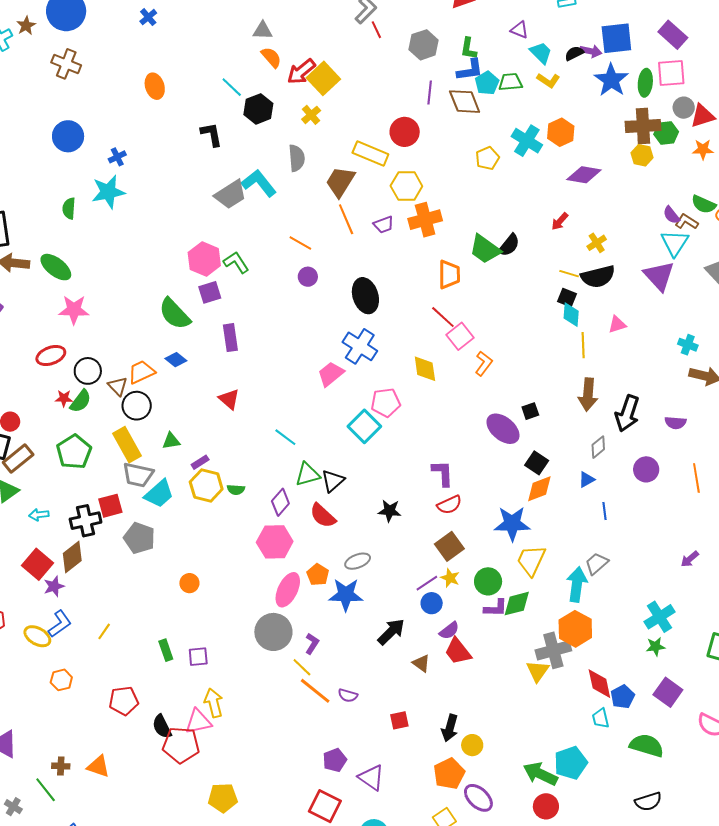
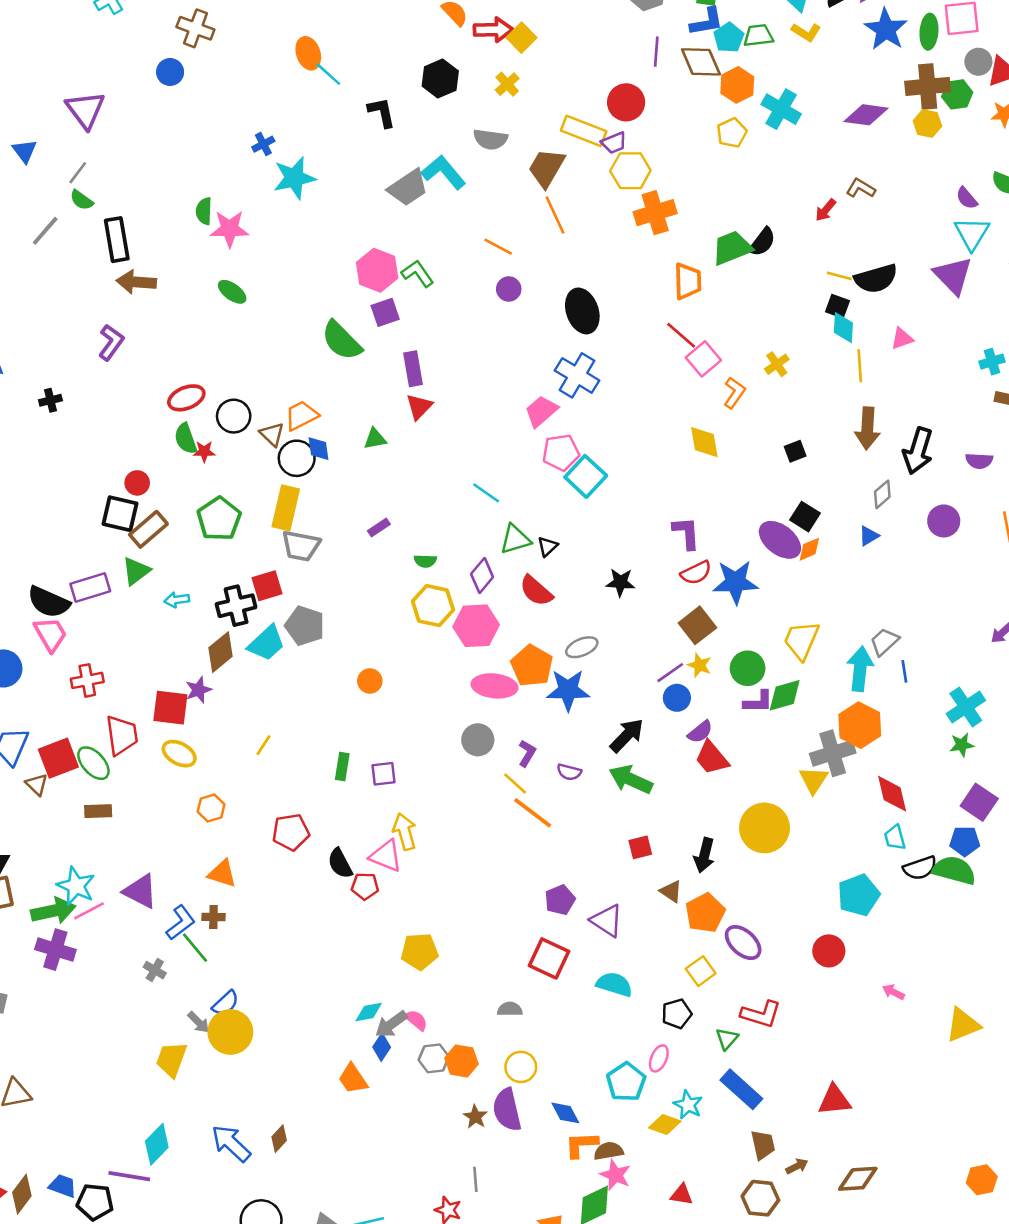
red arrow: (301, 72) -> (493, 30), turned -140
yellow square: (323, 78) -> (521, 38), size x0.7
cyan line: (232, 87) -> (328, 74), moved
orange hexagon: (561, 132) -> (737, 85), moved
blue circle: (68, 136) -> (170, 72), moved, size x0.7
gray semicircle: (297, 158) -> (490, 139), turned 104
purple diamond: (584, 175) -> (866, 115), moved
cyan star: (108, 192) -> (294, 178), moved
brown L-shape: (686, 222) -> (861, 188), moved
purple trapezoid: (384, 225) -> (614, 143), moved
yellow cross: (597, 243) -> (777, 364), moved
green trapezoid: (485, 249) -> (732, 248), turned 124
green ellipse: (56, 267) -> (232, 292), moved, size x0.7
pink star: (74, 310) -> (230, 229), moved
cyan cross: (688, 345) -> (992, 362), turned -36
blue diamond: (176, 360) -> (318, 449), moved, turned 45
yellow diamond: (425, 369) -> (704, 442), moved
red triangle: (229, 399) -> (419, 407), moved, turned 35
green semicircle: (81, 401) -> (186, 439), moved, turned 125
pink pentagon: (386, 403) -> (561, 452), moved
purple ellipse: (503, 429) -> (780, 540), moved
green triangle: (171, 441) -> (375, 439), moved
yellow rectangle: (127, 445) -> (286, 508), turned 44
black triangle: (333, 481) -> (548, 546), size x0.7
yellow hexagon: (206, 486) -> (433, 606), moved
orange diamond: (539, 489) -> (809, 549), size x0.7
cyan trapezoid: (159, 494) -> (266, 643), moved
blue line: (605, 511) -> (904, 671), moved
blue star: (512, 524) -> (736, 582), moved
red square: (37, 564) -> (170, 708), moved, turned -32
orange pentagon: (318, 575) -> (532, 666), size x1.5
pink ellipse: (288, 590) -> (494, 686), turned 72
blue L-shape: (60, 624) -> (181, 923), moved
gray circle: (273, 632) -> (478, 740), size x0.7
green rectangle: (166, 650) -> (342, 767), turned 30
brown triangle: (421, 663) -> (671, 891), moved
purple semicircle: (348, 695) -> (569, 772), moved
blue pentagon: (623, 697) -> (965, 841), moved, turned 30
pink triangle: (198, 722) -> (386, 856), turned 36
red pentagon: (181, 745) -> (365, 886), size x0.6
yellow circle: (472, 745) -> (765, 828), moved, size x1.8
orange triangle: (98, 766) -> (222, 874), moved
green arrow: (540, 774) -> (631, 779), moved
black semicircle: (648, 802) -> (920, 868), moved

